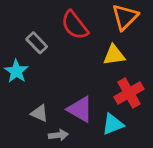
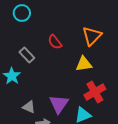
red semicircle: (75, 25) -> (55, 42), size x0.7
purple triangle: (80, 109) -> (59, 104), turned 35

